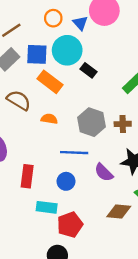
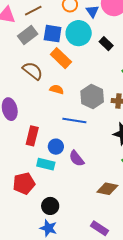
black rectangle: (88, 70) -> (106, 44), moved
purple semicircle: (104, 172) -> (77, 158), moved
blue circle: (66, 181) -> (56, 147), moved
brown diamond: (119, 211) -> (107, 189), moved
red pentagon: (70, 225) -> (24, 183), moved

